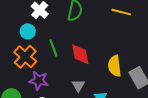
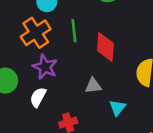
gray triangle: (78, 86) -> (93, 86), turned 40

